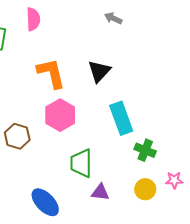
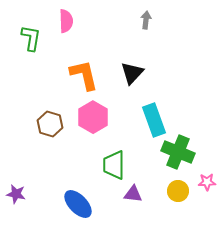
gray arrow: (113, 18) -> (146, 20), turned 72
brown hexagon: (17, 136) -> (50, 124), moved
green cross: (145, 150) -> (178, 152), size x1.5

